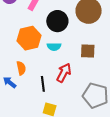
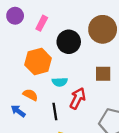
cyan semicircle: (54, 47) -> (60, 82), moved
orange semicircle: (21, 68) -> (30, 95), turned -48

